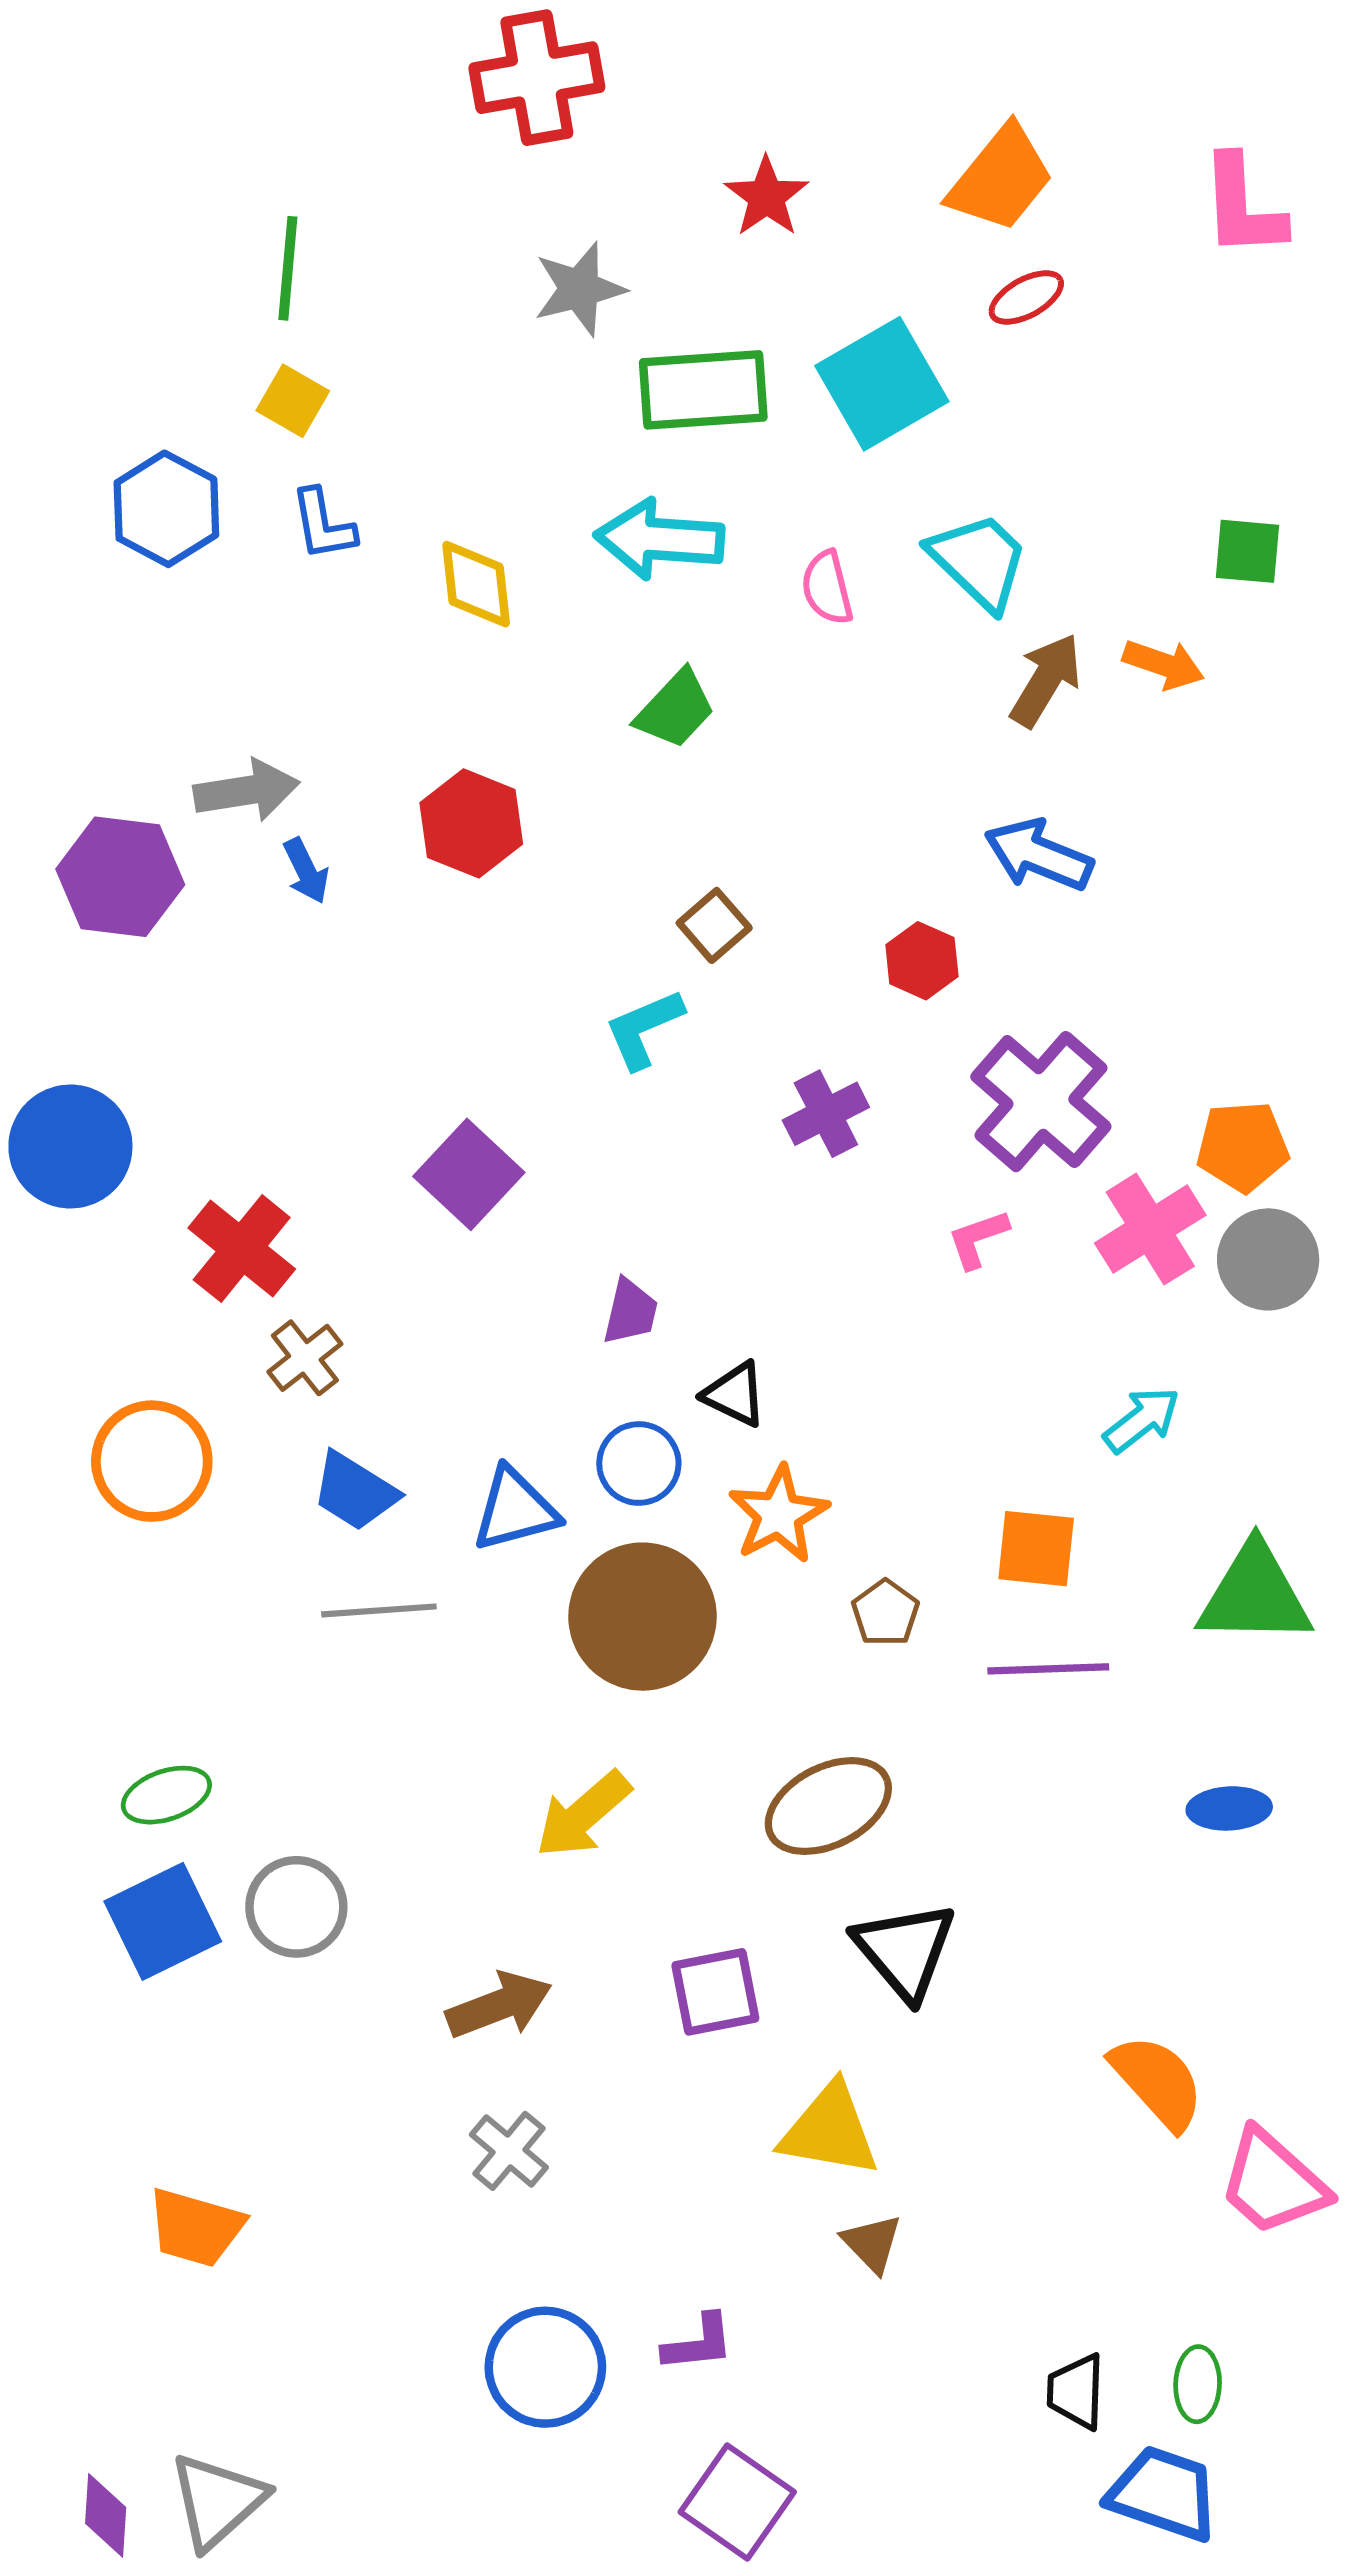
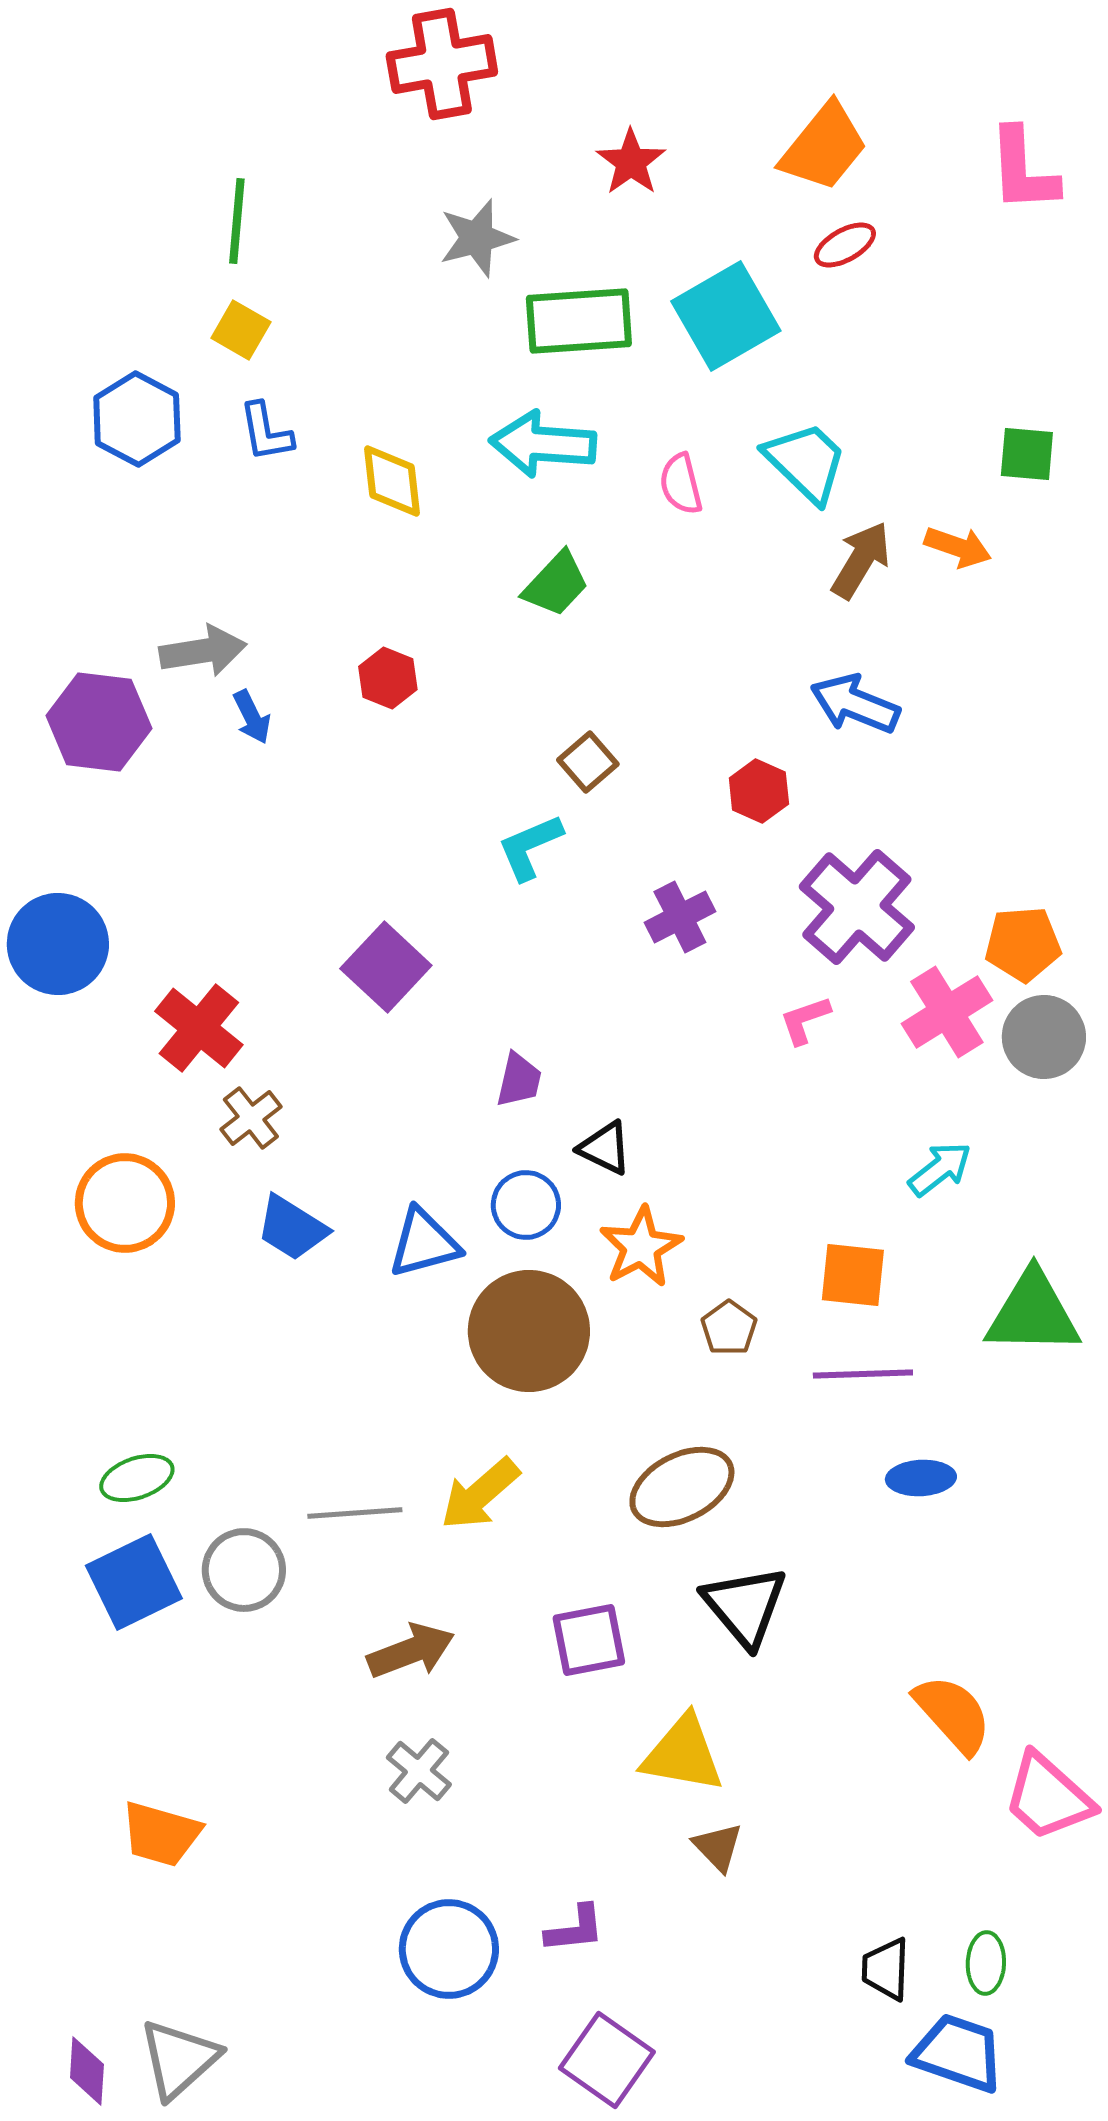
red hexagon: (471, 823) -> (388, 678), size x0.7
gray line: (379, 1610) -> (355, 1513), moved
blue ellipse: (1229, 1808) -> (921, 1478), moved

